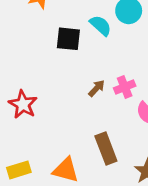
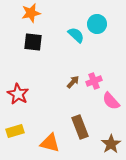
black square: (68, 39) -> (33, 42), moved
yellow rectangle: (19, 170) -> (15, 131), moved

